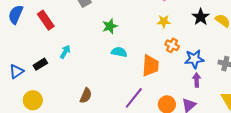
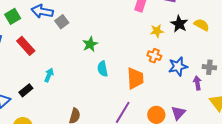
yellow star: (164, 21) -> (157, 31), moved
cyan semicircle: (119, 52) -> (103, 69), turned -105
purple arrow: (197, 80) -> (197, 83), moved

